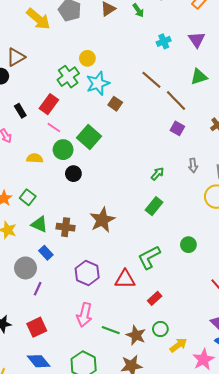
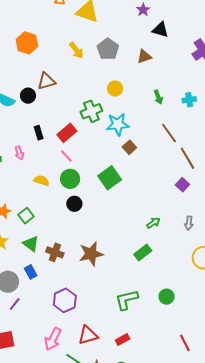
green arrow: (138, 10) -> (158, 97), moved
yellow arrow: (38, 19) -> (76, 50), size x0.7
yellow circle: (87, 58) -> (115, 89), moved
green square: (89, 137) -> (110, 178), moved
red triangle: (125, 279) -> (88, 335), moved, turned -30

